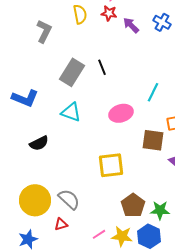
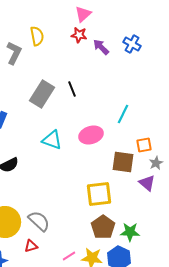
yellow semicircle: (80, 14) -> (37, 36), moved
cyan triangle: (71, 112) -> (52, 140), moved
yellow square: (111, 165) -> (99, 194), moved

